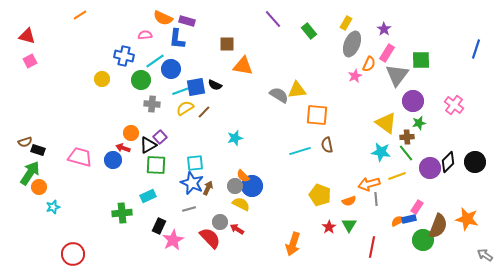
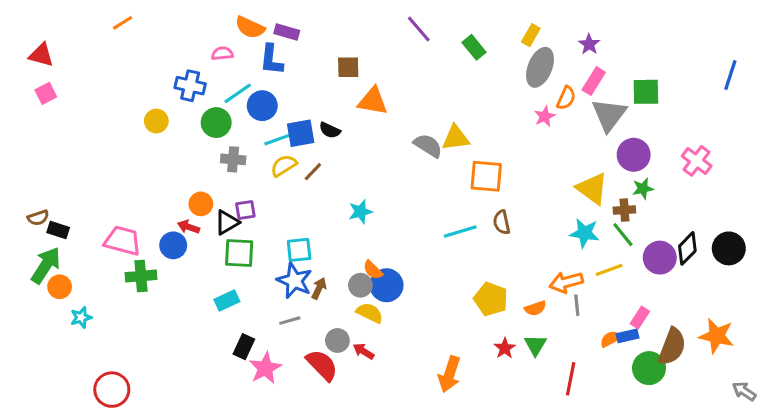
purple square: (160, 137) -> (245, 210), turned 32
green cross: (122, 213) -> (141, 276), moved

